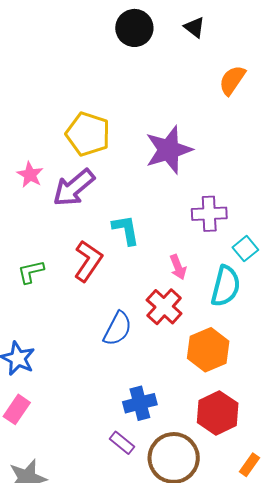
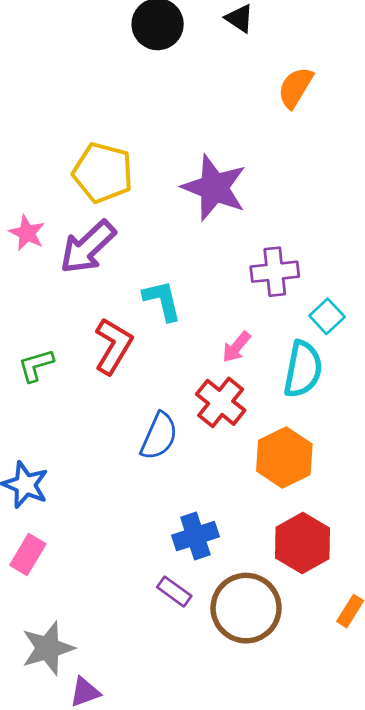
purple star: (169, 150) -> (214, 188), turned -30
pink arrow: (178, 267) -> (236, 347), turned 65

